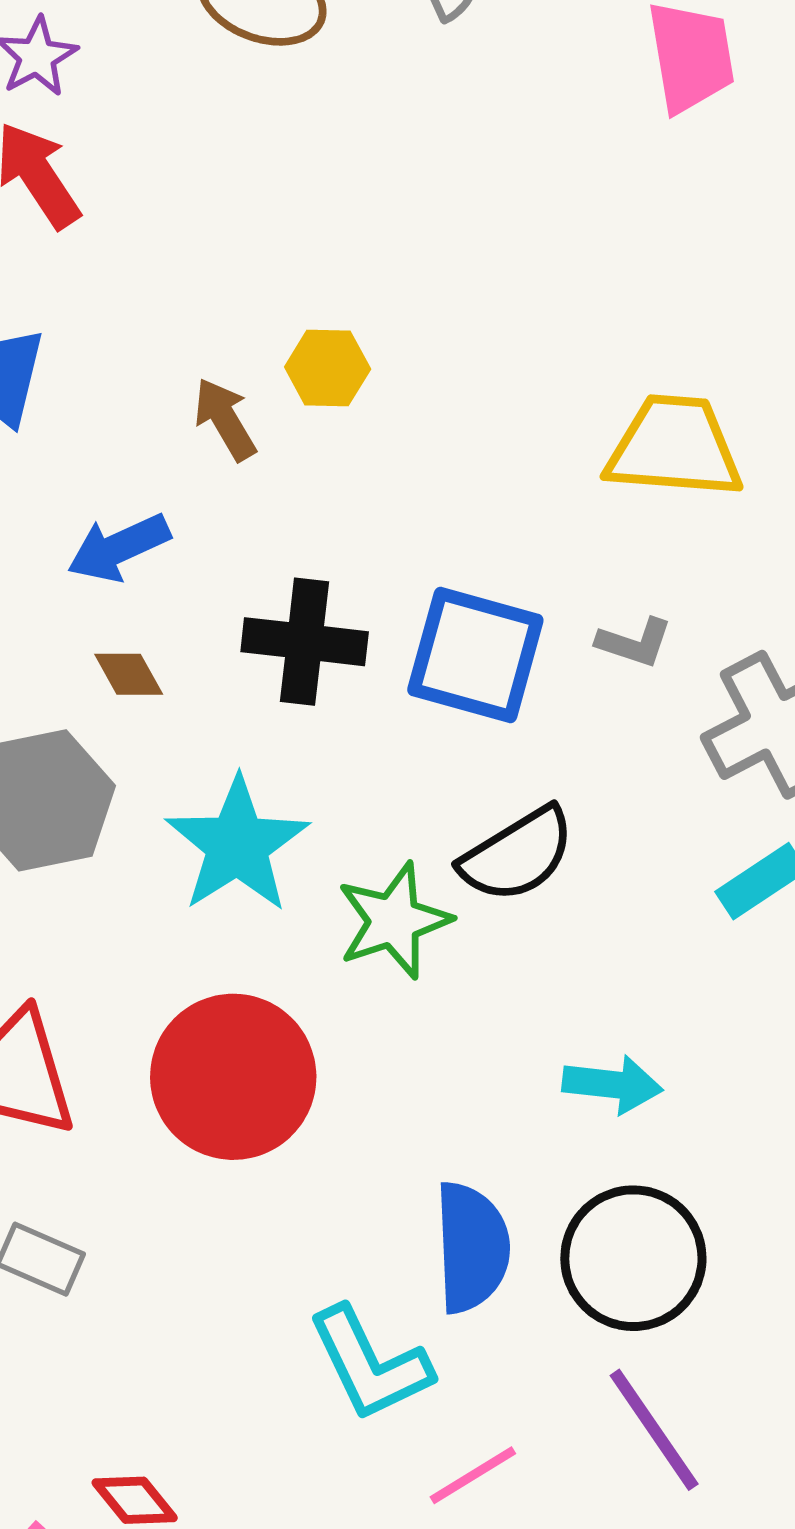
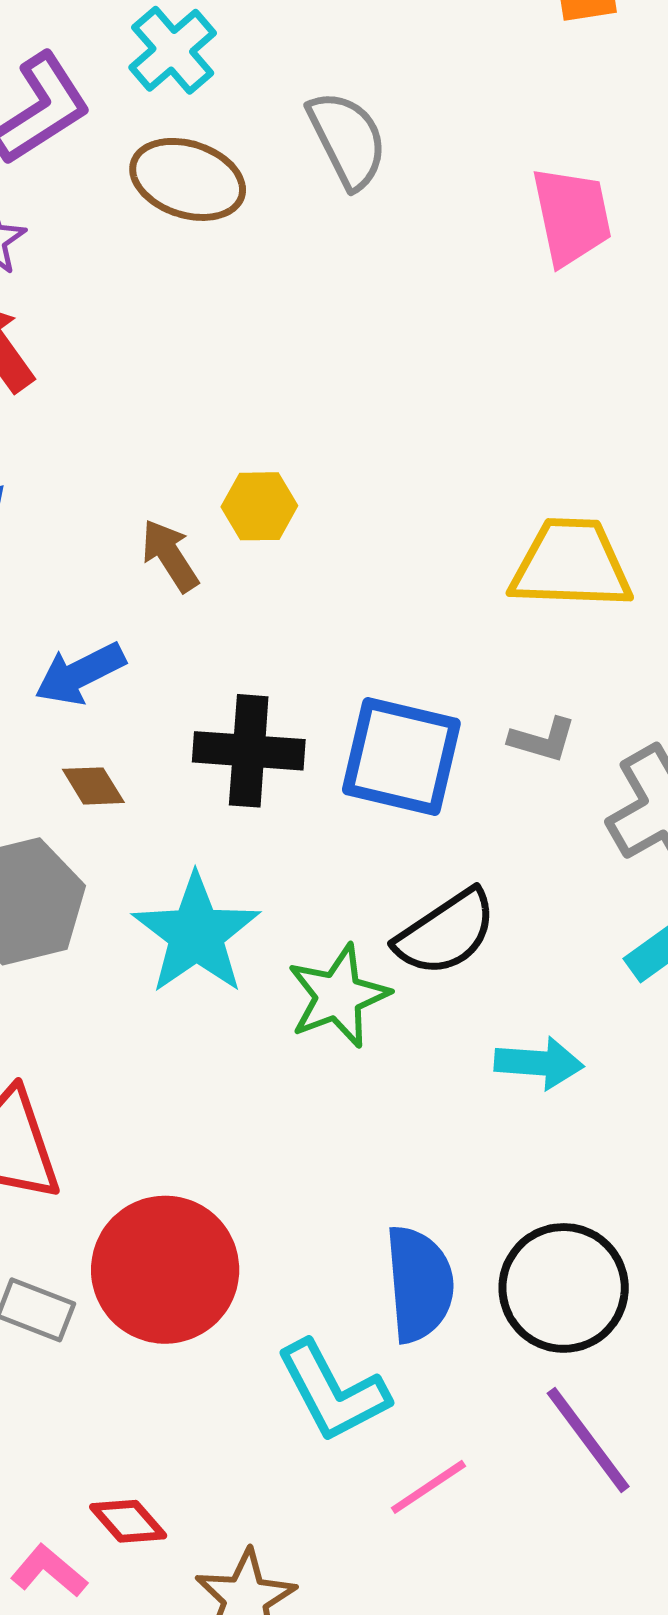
red circle: (233, 1077) -> (165, 1270), moved
cyan arrow: (612, 1084) -> (539, 1063), moved

